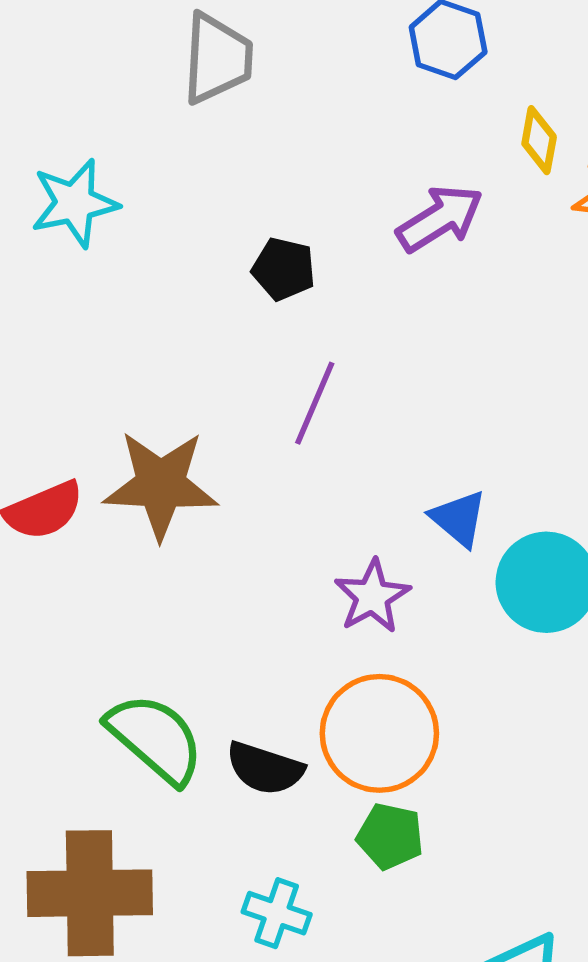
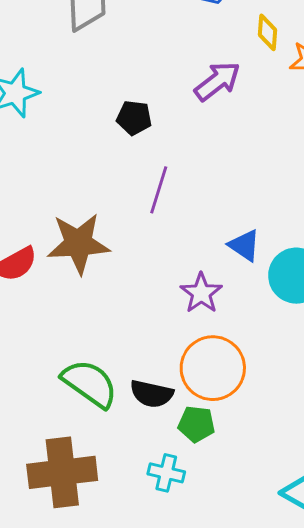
green pentagon: (390, 836) -> (196, 424), moved

